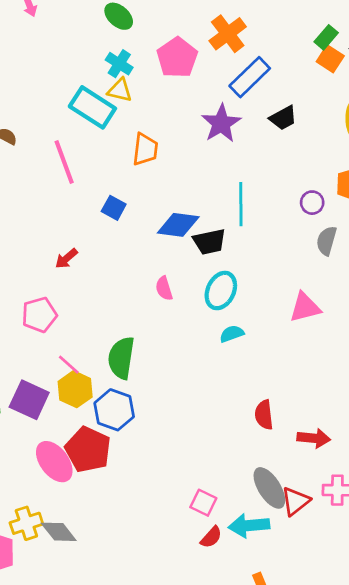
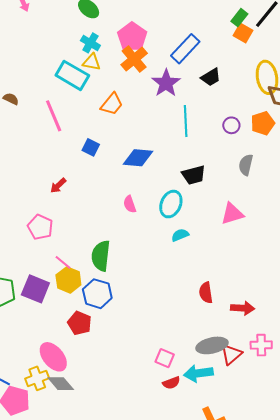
orange cross: (228, 34) -> (134, 59), moved
orange trapezoid: (145, 149) -> (112, 104), turned 35
purple circle: (312, 203) -> (231, 125), moved
cyan line: (241, 204) -> (186, 121), moved
black trapezoid: (209, 242) -> (194, 175), moved
pink pentagon: (39, 315) -> (40, 227), turned -30
red pentagon: (88, 449) -> (79, 323), size x0.7
pink ellipse: (54, 462) -> (53, 357), moved
gray ellipse: (269, 488) -> (212, 345), turned -68
red semicircle: (211, 537) -> (171, 383), turned 30

